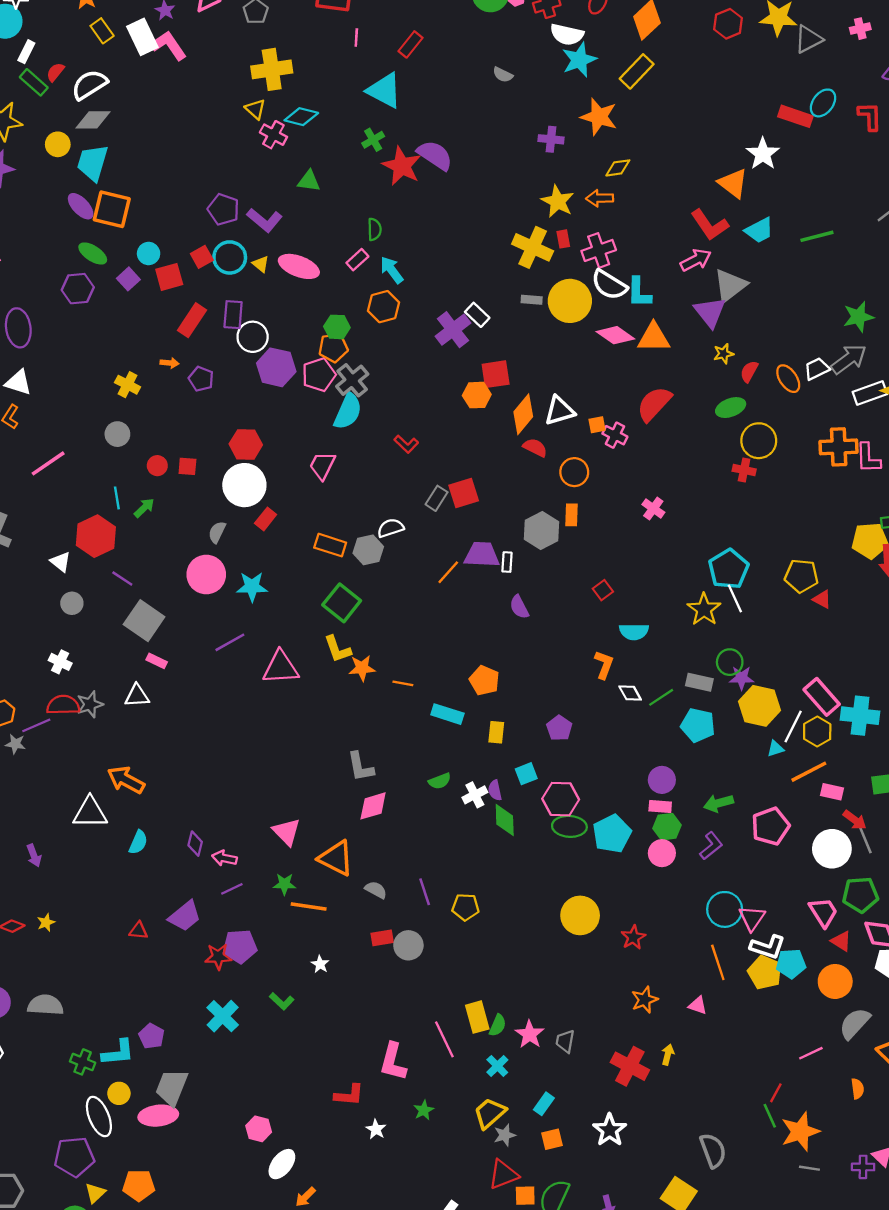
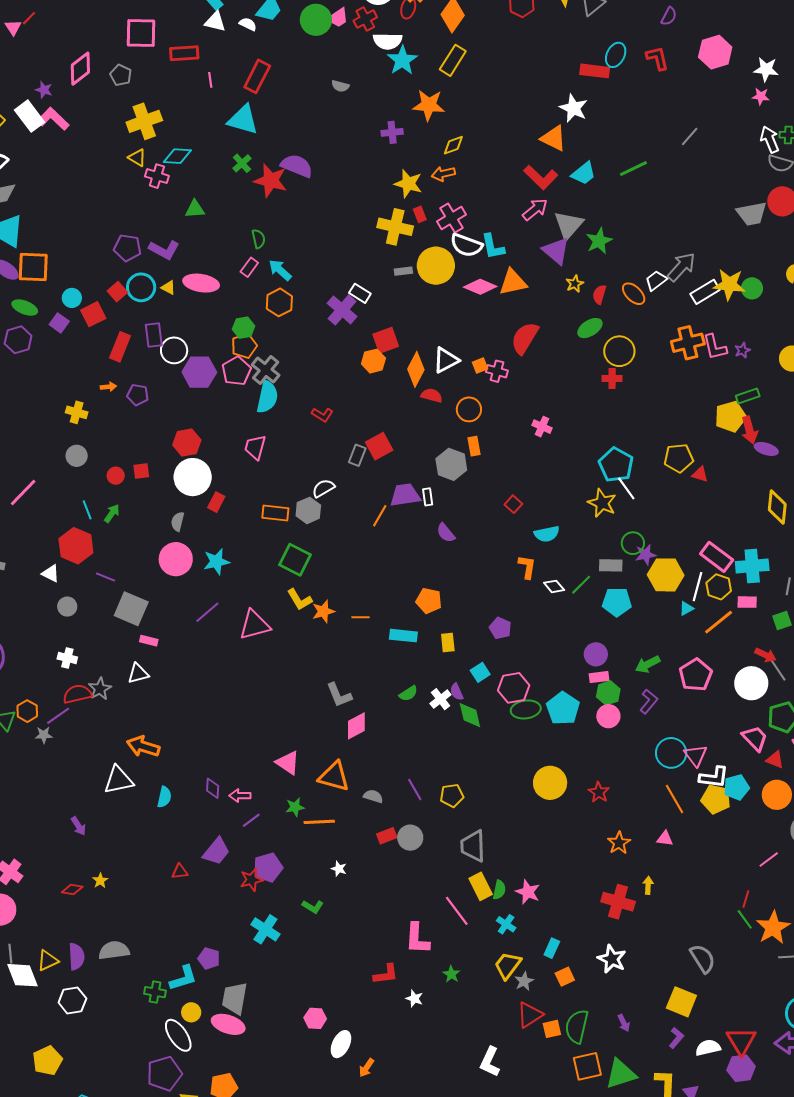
red rectangle: (410, 44) -> (257, 76), size x1.4
green star: (858, 317) -> (599, 241), moved
pink rectangle: (832, 792) -> (747, 602), moved
gray trapezoid: (565, 1041) -> (473, 846), moved, size x1.6
pink ellipse: (158, 1116) -> (228, 1024), turned 36

